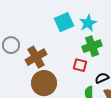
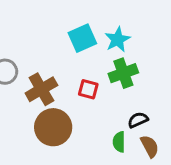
red square: (80, 65) -> (88, 89), moved

